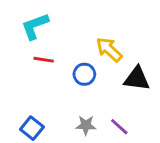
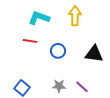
cyan L-shape: (35, 26) -> (39, 18), moved, turned 40
yellow arrow: (109, 50) -> (75, 16), moved, turned 48

